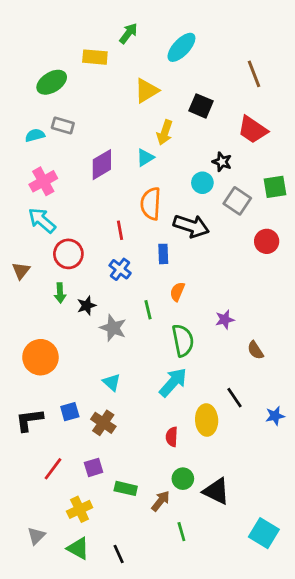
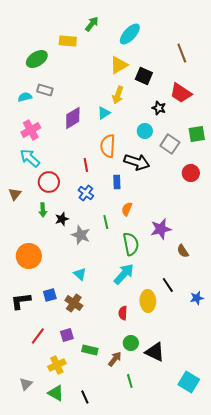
yellow triangle: (147, 91) -> (119, 65), moved
black star: (222, 162) -> (159, 108), moved
purple star: (225, 320) -> (161, 229), size x1.5

